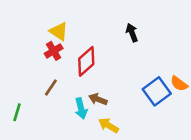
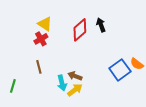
red diamond: (86, 61) -> (80, 30), moved
brown line: (51, 88) -> (39, 67), turned -48
yellow arrow: (108, 125) -> (75, 90), moved, turned 112

